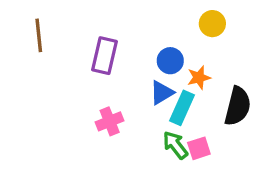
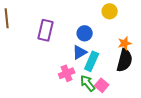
orange star: (199, 78) -> (125, 43), moved
pink cross: (110, 121) -> (67, 73), moved
pink square: (199, 148) -> (102, 85), turned -32

